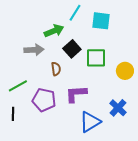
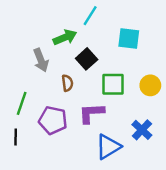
cyan square: (101, 21) -> (129, 38), moved
gray arrow: (34, 50) -> (41, 60), turned 72
green square: (96, 58) -> (113, 84), moved
green line: (18, 86) -> (22, 103), turned -42

